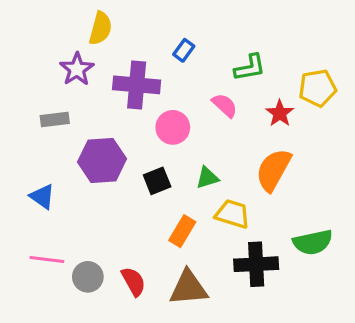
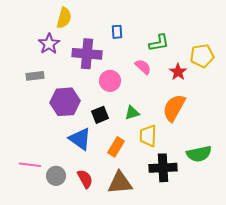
blue rectangle: (184, 50) -> (117, 32), turned -40
blue triangle: (42, 197) -> (80, 139), moved, size x1.4
yellow trapezoid: (233, 214) -> (148, 136), turned -105

